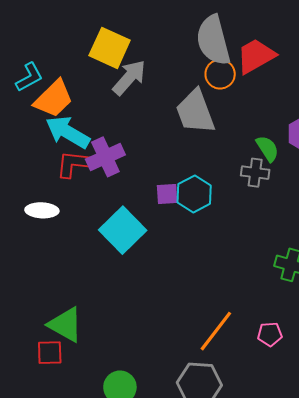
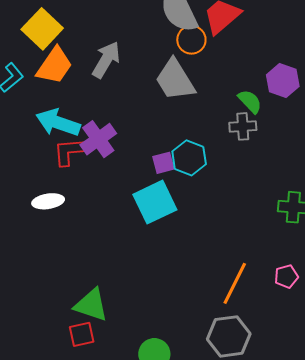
yellow square: (110, 48) -> (42, 29), moved, turned 30
orange trapezoid: (54, 99) -> (55, 66), moved
cyan square: (123, 230) -> (155, 202), moved, turned 30

